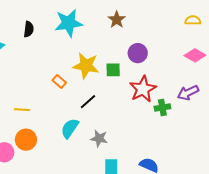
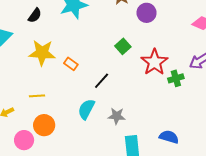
black semicircle: (29, 29) -> (35, 15), turned 35
purple circle: (138, 53) -> (147, 13), moved
yellow star: (86, 66) -> (42, 53), moved
green square: (113, 70) -> (123, 46), turned -35

